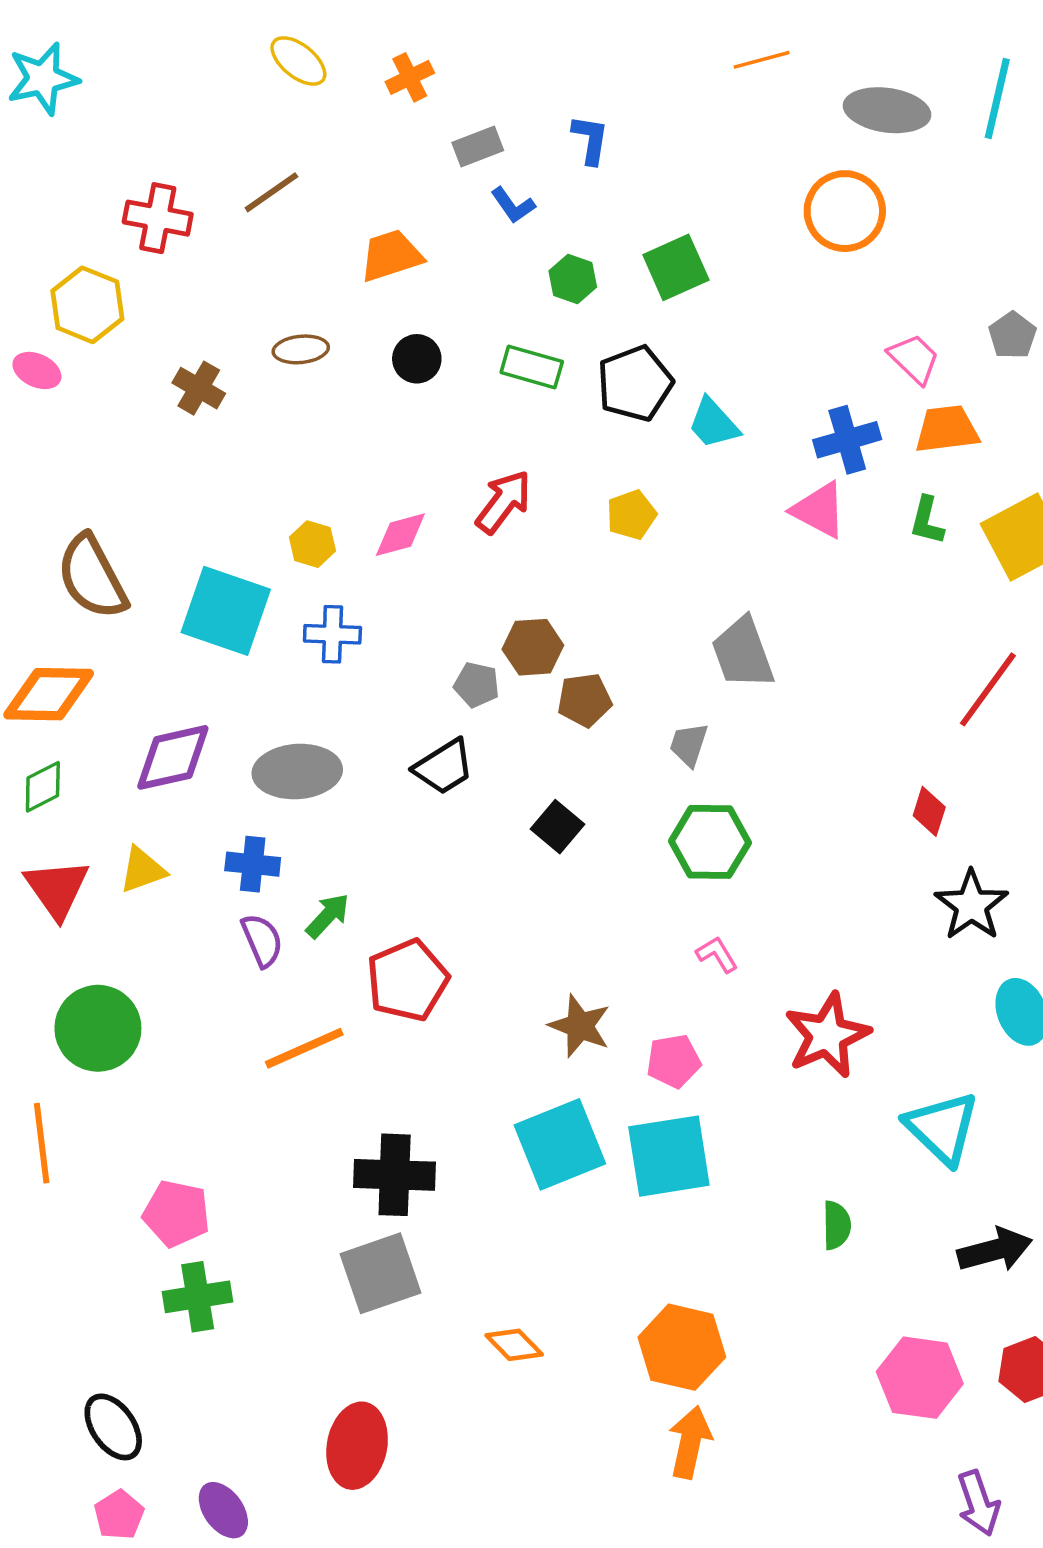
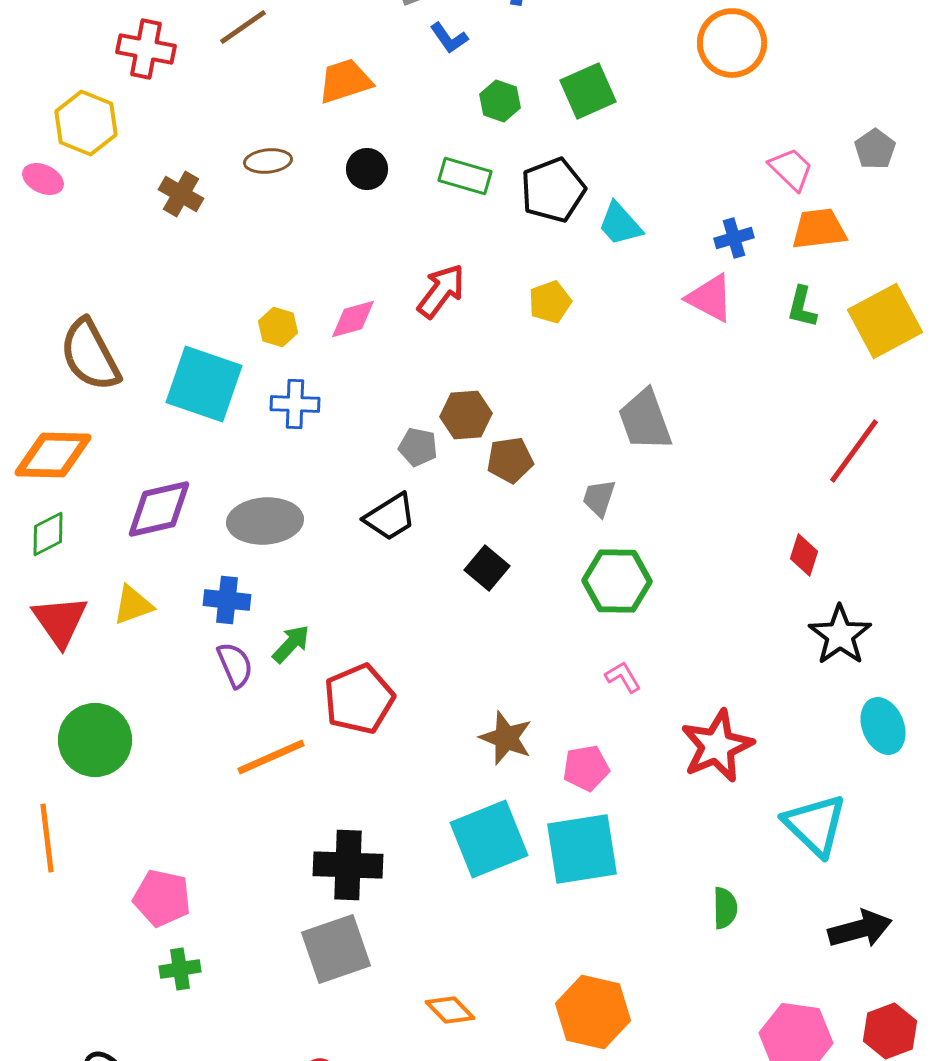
blue cross: (847, 440) -> (734, 238), size x0.7
green cross: (198, 1297) -> (180, 969), size x0.7

